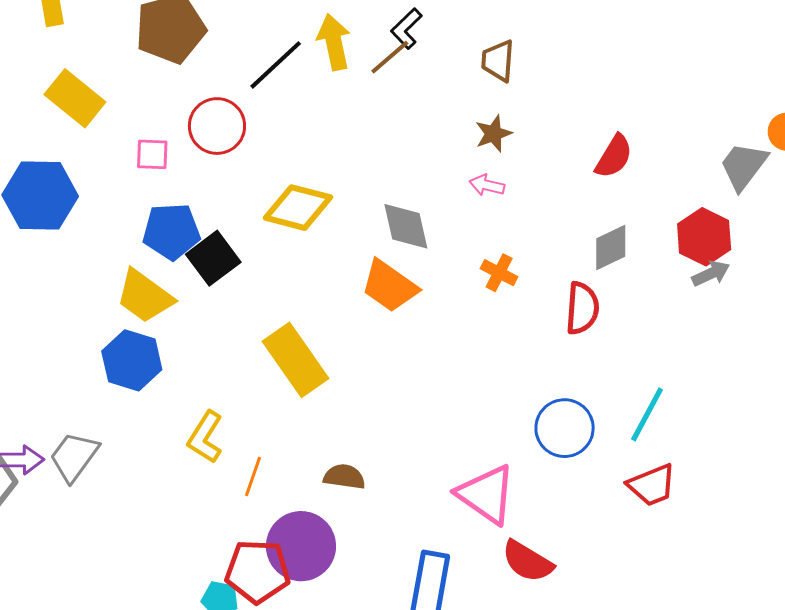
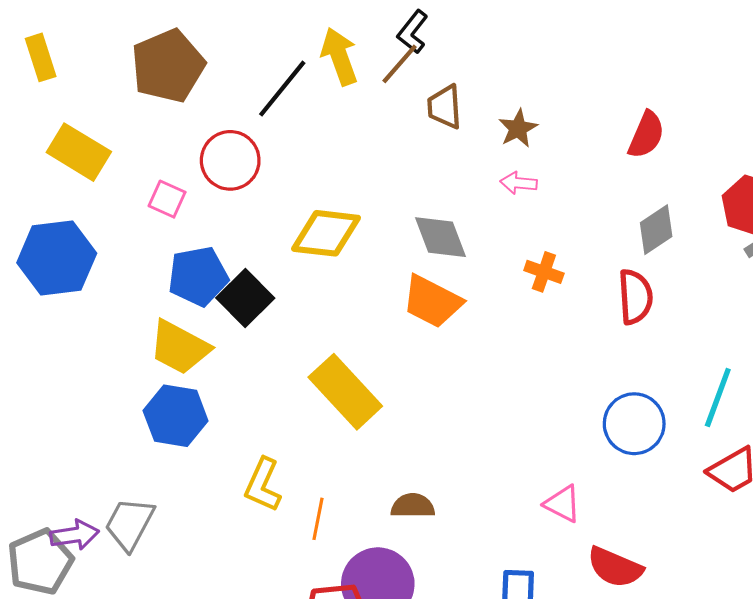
brown trapezoid: (498, 61) -> (445, 107), moved
pink square: (152, 154) -> (167, 199), turned 30
pink triangle: (486, 494) -> (563, 504), size x0.6

